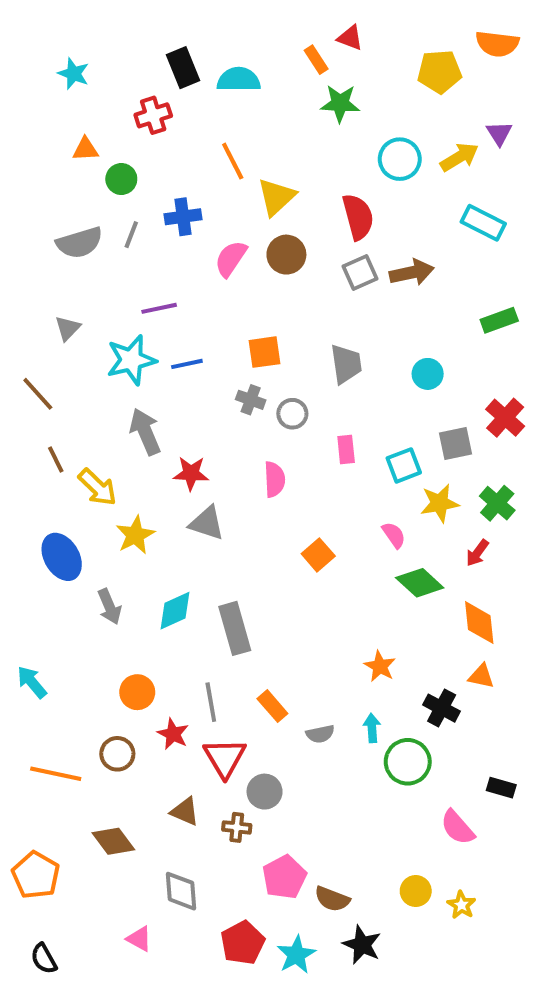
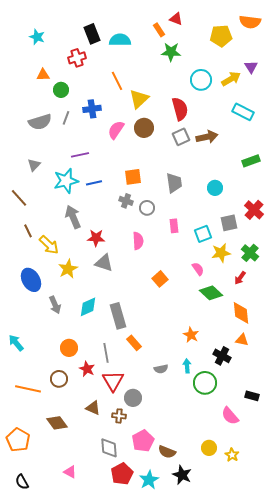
orange rectangle: (272, 706) -> (134, 343), moved
gray diamond: (181, 891) -> (109, 448), moved

